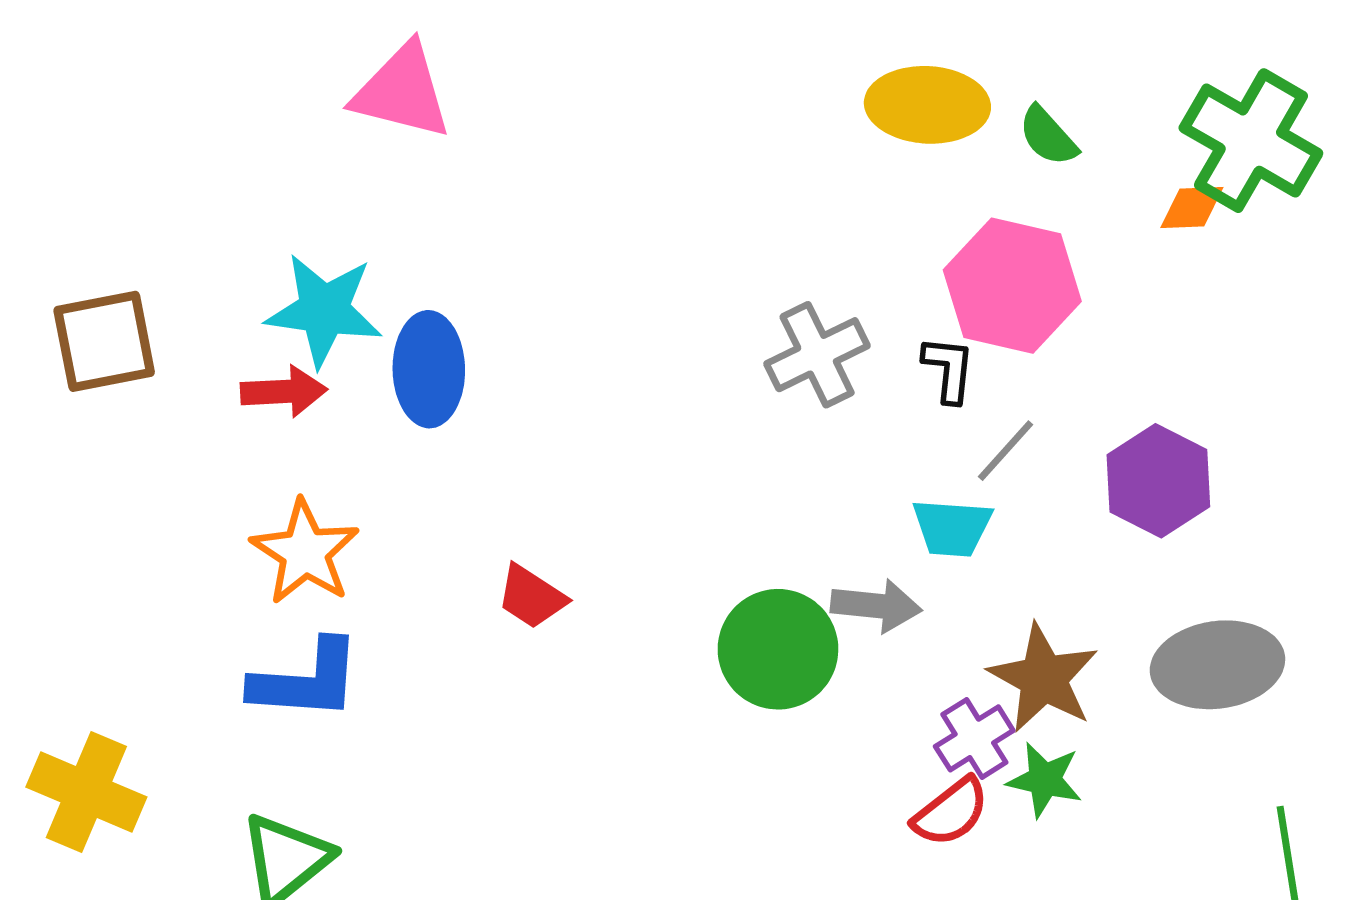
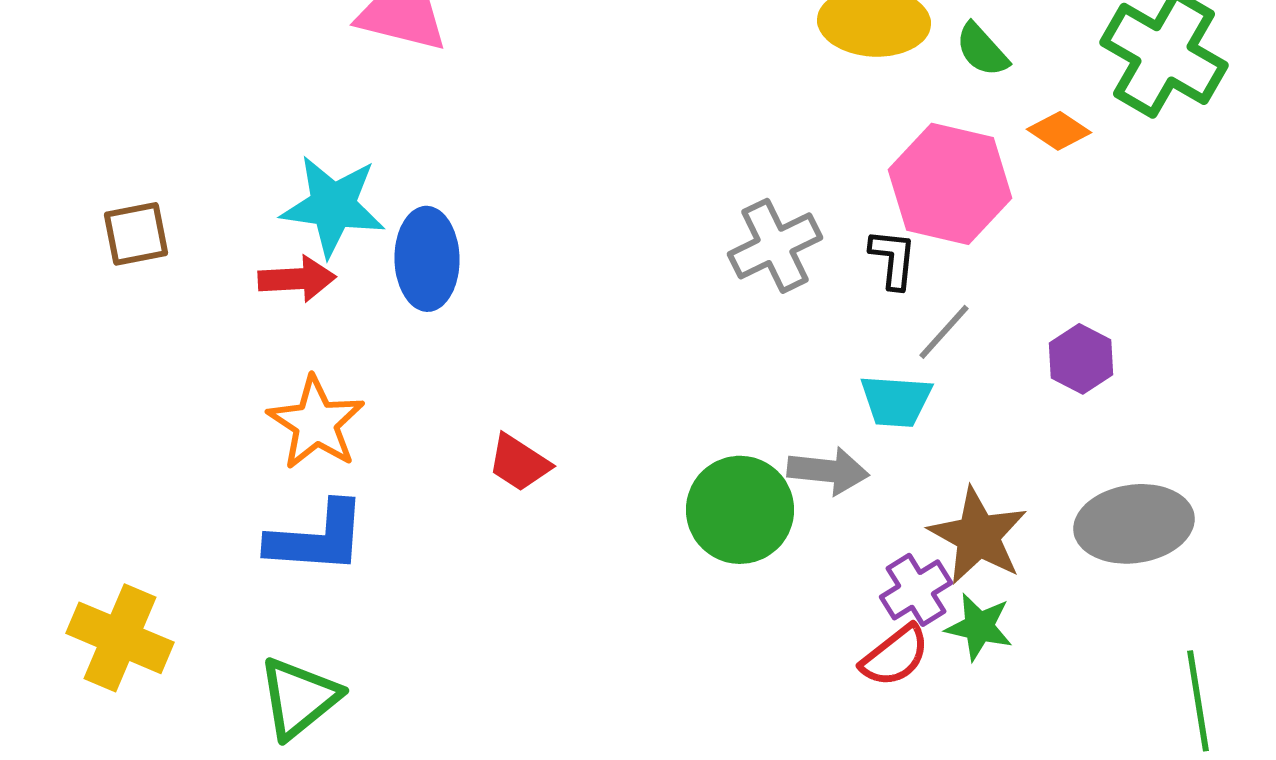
orange diamond: (1192, 207) -> (1059, 131), moved, turned 36
brown square: (104, 341) -> (136, 234), size x0.7
purple hexagon: (1158, 481) -> (1081, 359), size x0.7

